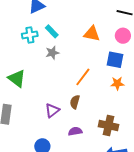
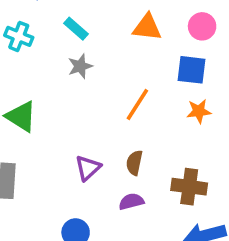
cyan cross: (30, 35) -> (19, 36), moved, turned 35
brown semicircle: (75, 102) -> (134, 163), moved

